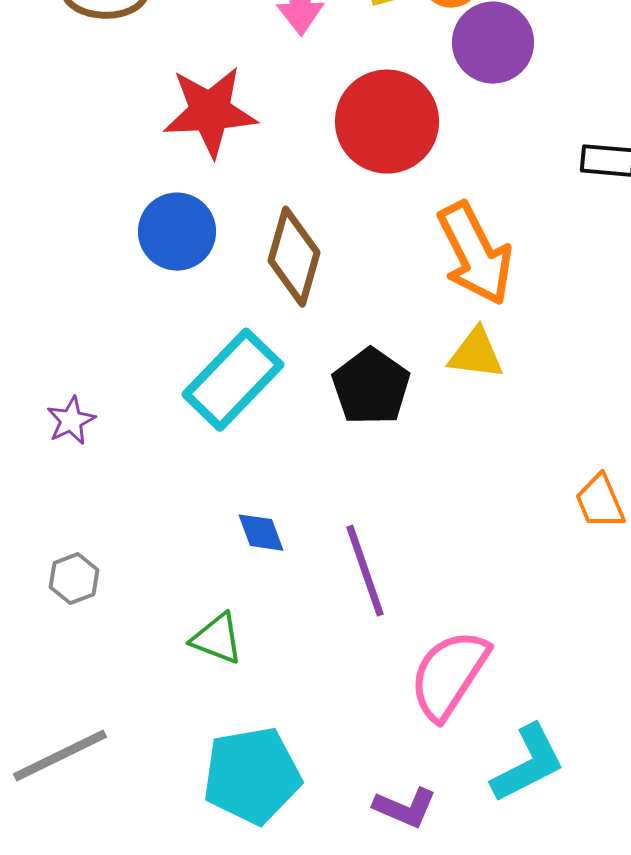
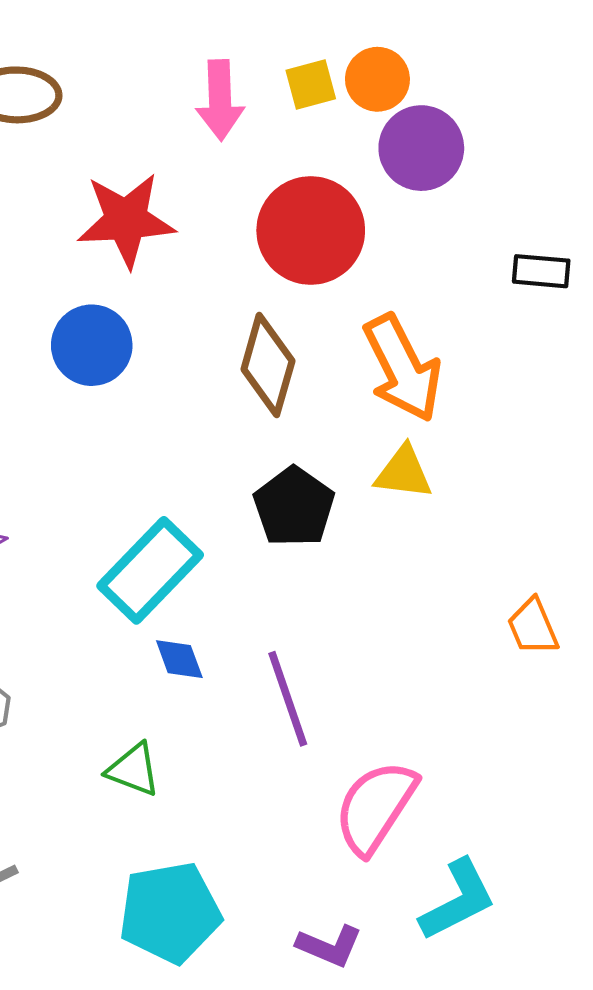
brown diamond: (294, 257) -> (268, 365), moved
cyan rectangle: (233, 380) -> (150, 570), moved

